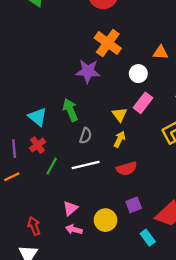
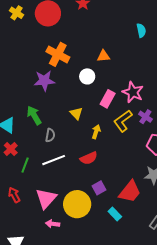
pink rectangle: (143, 103) -> (108, 99), moved
yellow arrow: (120, 139) -> (96, 132), moved
pink triangle: (70, 208) -> (46, 198), size x1.6
yellow circle: (105, 220) -> (77, 204), size x1.4
red arrow: (34, 226) -> (14, 195), moved
pink arrow: (74, 229) -> (53, 224), moved

